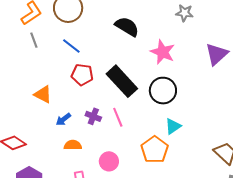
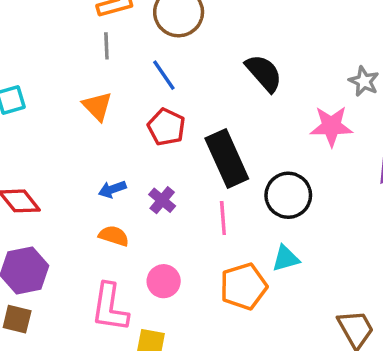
pink star: (163, 52) -> (331, 126), moved, turned 30
orange triangle: (43, 94) -> (97, 106), moved
pink line: (118, 117) -> (223, 218), moved

